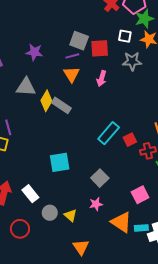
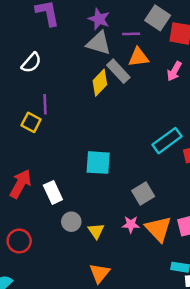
purple line: (72, 56) -> (131, 34), moved
orange triangle: (71, 74) -> (138, 57), turned 42
gray triangle: (26, 87) -> (99, 43), moved
gray rectangle: (61, 105) -> (118, 71), moved
orange triangle: (121, 222) -> (158, 229), moved
red circle: (20, 229) -> (19, 241), moved

